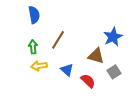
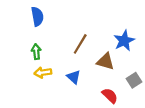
brown line: (58, 40) -> (80, 44), moved
gray square: (114, 72) -> (134, 80), moved
red semicircle: (88, 81) -> (110, 96), moved

